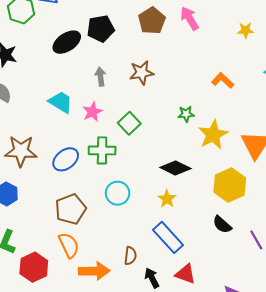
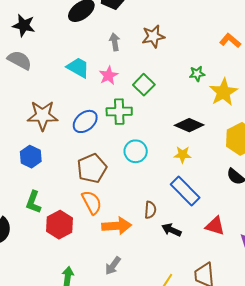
yellow star: (167, 199) -> (182, 155), turned -30
red triangle: (185, 274) -> (215, 226), moved
black arrow: (152, 278) -> (171, 230), turned -36

